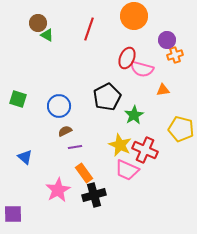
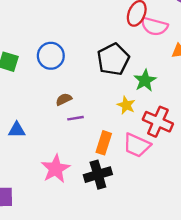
blue circle: (59, 106) -> (51, 56), moved
yellow star: (120, 145) -> (126, 105), moved, size x0.7
blue triangle: (25, 157) -> (17, 130), turned -42
orange rectangle: (84, 173) -> (104, 143), moved, turned 54

